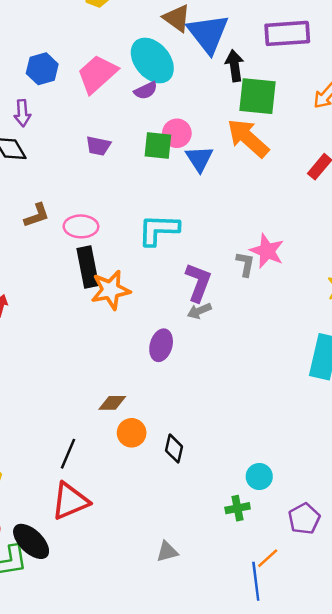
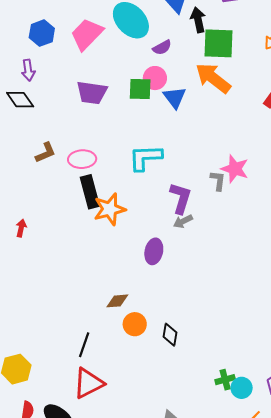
purple semicircle: (146, 91) -> (162, 47), moved
purple trapezoid: (98, 146) -> (92, 93), size x1.5
cyan circle: (259, 477) -> (242, 388), moved

